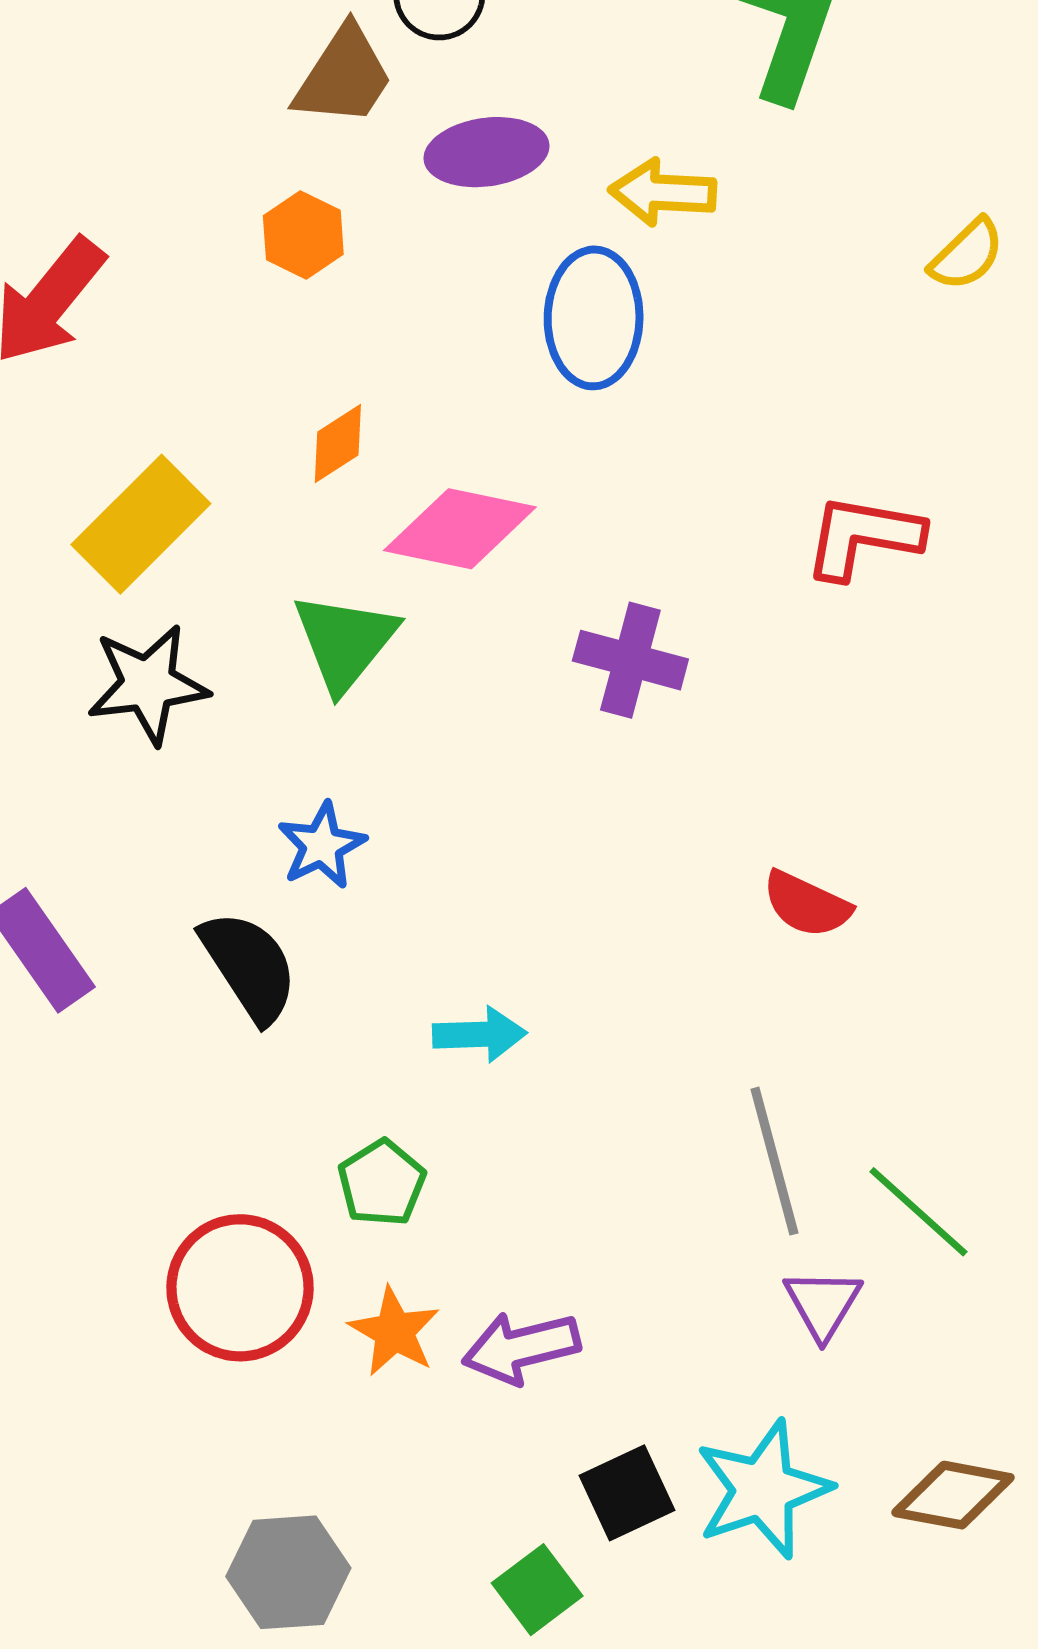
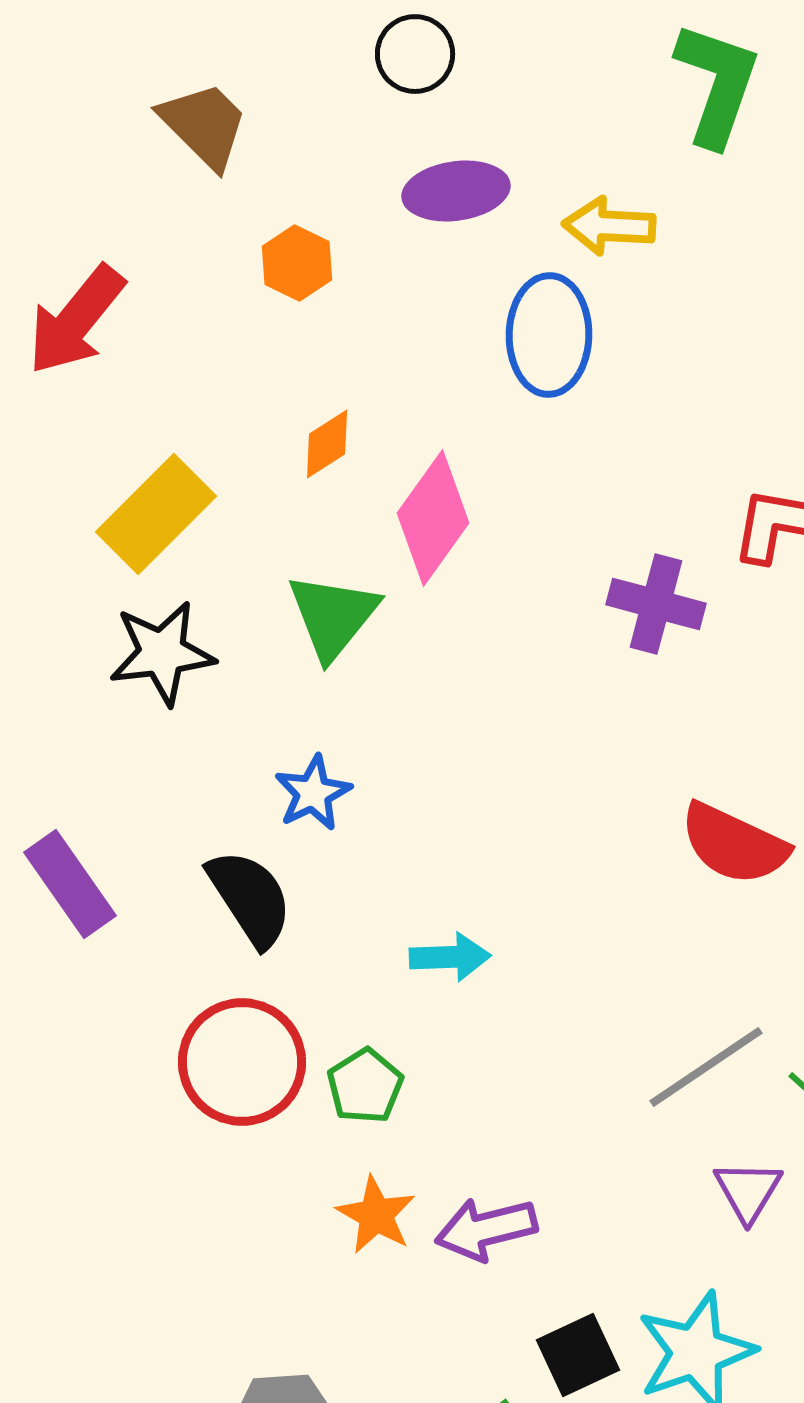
brown trapezoid: (344, 76) -> (204, 125), moved, turned -78
pink diamond: (460, 529) -> (433, 518), turned -66
purple cross: (630, 660) -> (656, 604), moved
red semicircle: (807, 904) -> (734, 844), size x1.4
gray line: (774, 1161) -> (706, 1067), turned 71
red circle: (240, 1288) -> (242, 1062), moved

